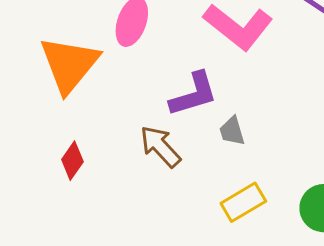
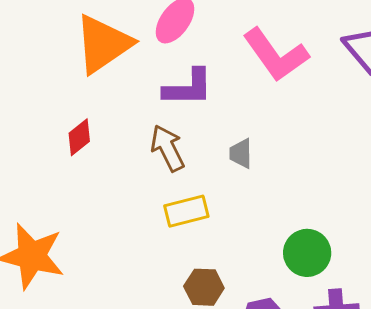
purple L-shape: (194, 94) -> (188, 88), moved
yellow rectangle: (243, 202) -> (186, 211), moved

